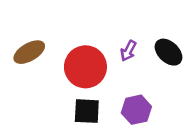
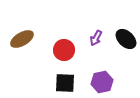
red circle: (85, 67) -> (64, 50), size x0.7

